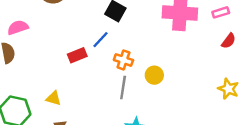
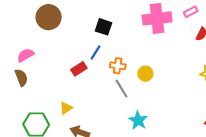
gray line: (123, 87) -> (122, 89), turned -30
yellow triangle: (54, 98) -> (66, 108), turned -40

